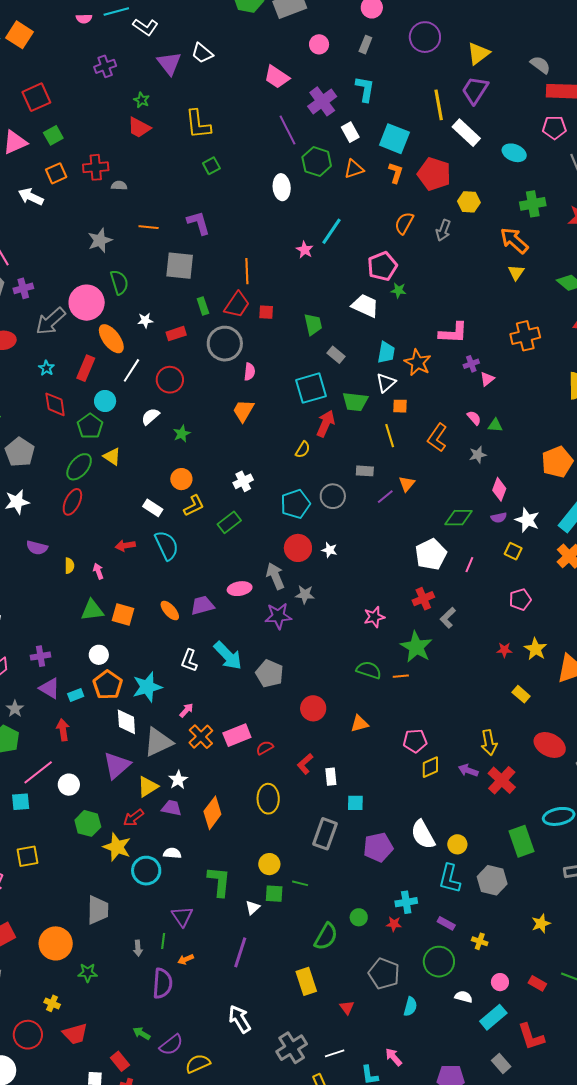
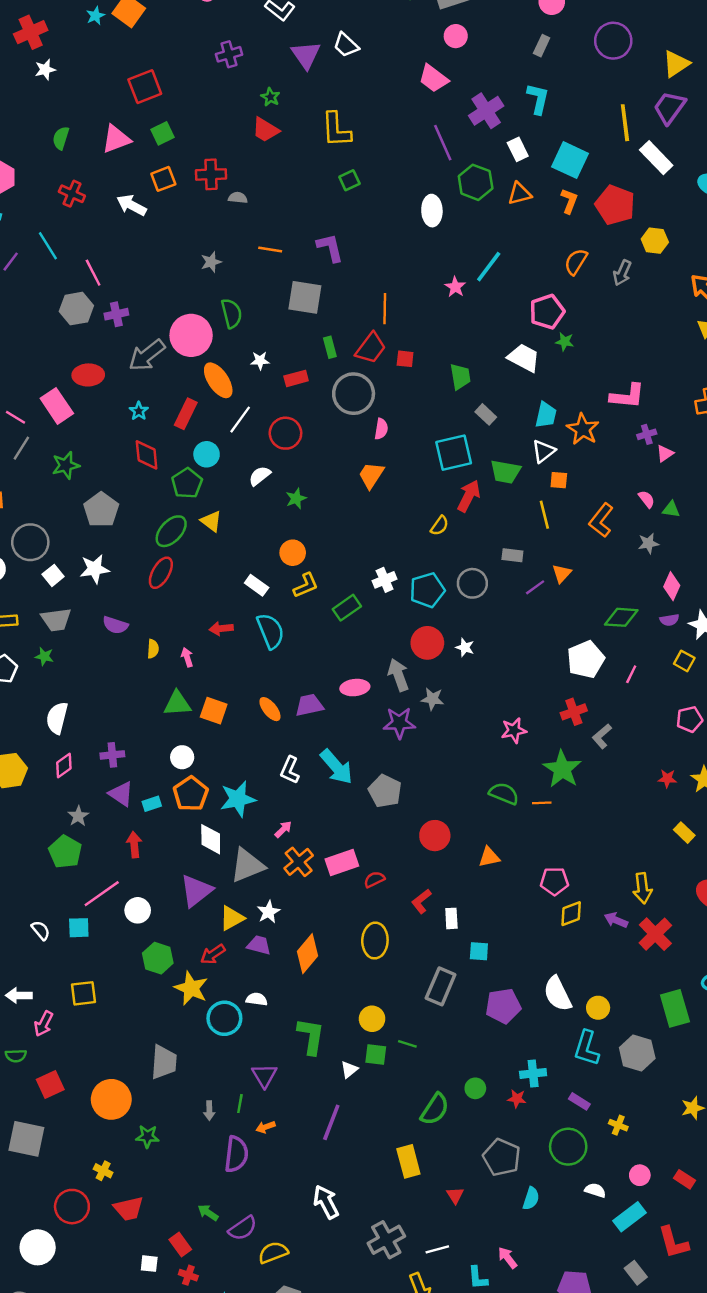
pink circle: (319, 44) -> (456, 36), moved
gray star: (100, 240) -> (211, 262), size x0.7
white cross: (243, 481) -> (385, 580), moved

